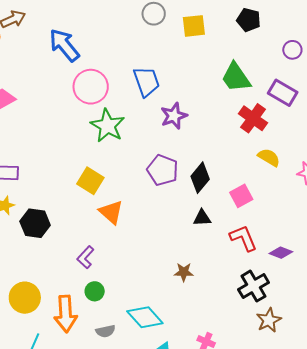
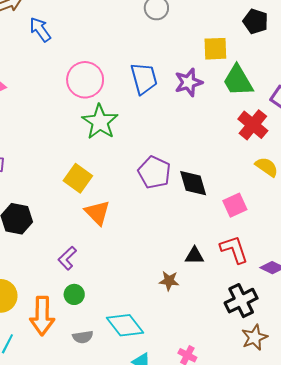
yellow square: (194, 26) -> (215, 49), moved
blue arrow: (64, 45) -> (40, 30), moved, size x0.7
purple star: (174, 116) -> (189, 82), moved
black diamond: (200, 178) -> (193, 183), turned -60
black triangle: (202, 218) -> (194, 256), moved

